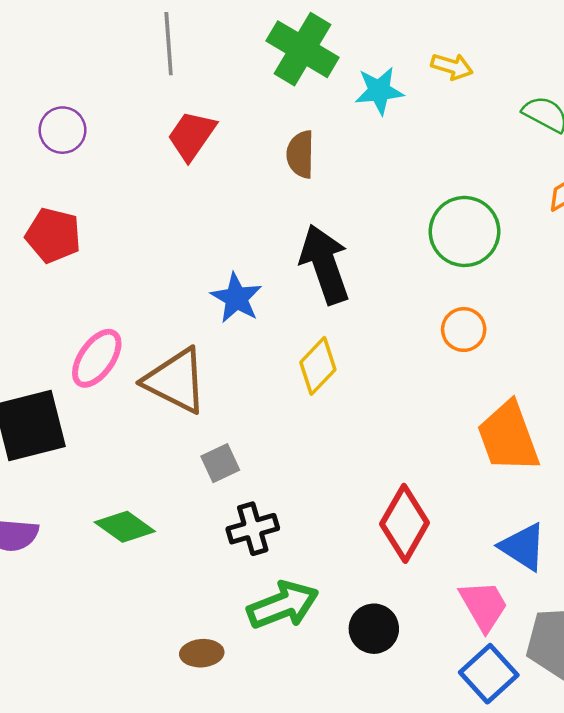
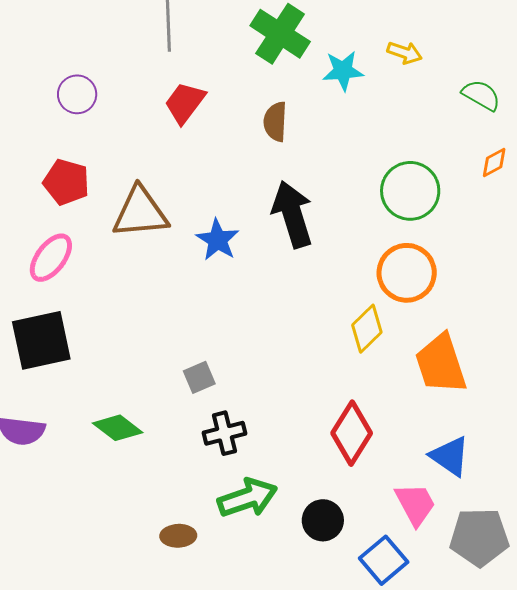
orange circle: (464, 330) -> (407, 273), size x1.6
pink ellipse: (97, 358) -> (51, 258), moved
yellow diamond: (318, 366) -> (367, 329), moved
brown triangle: (176, 381) -> (140, 212), moved, turned -34
blue square: (489, 674) -> (384, 560), moved

